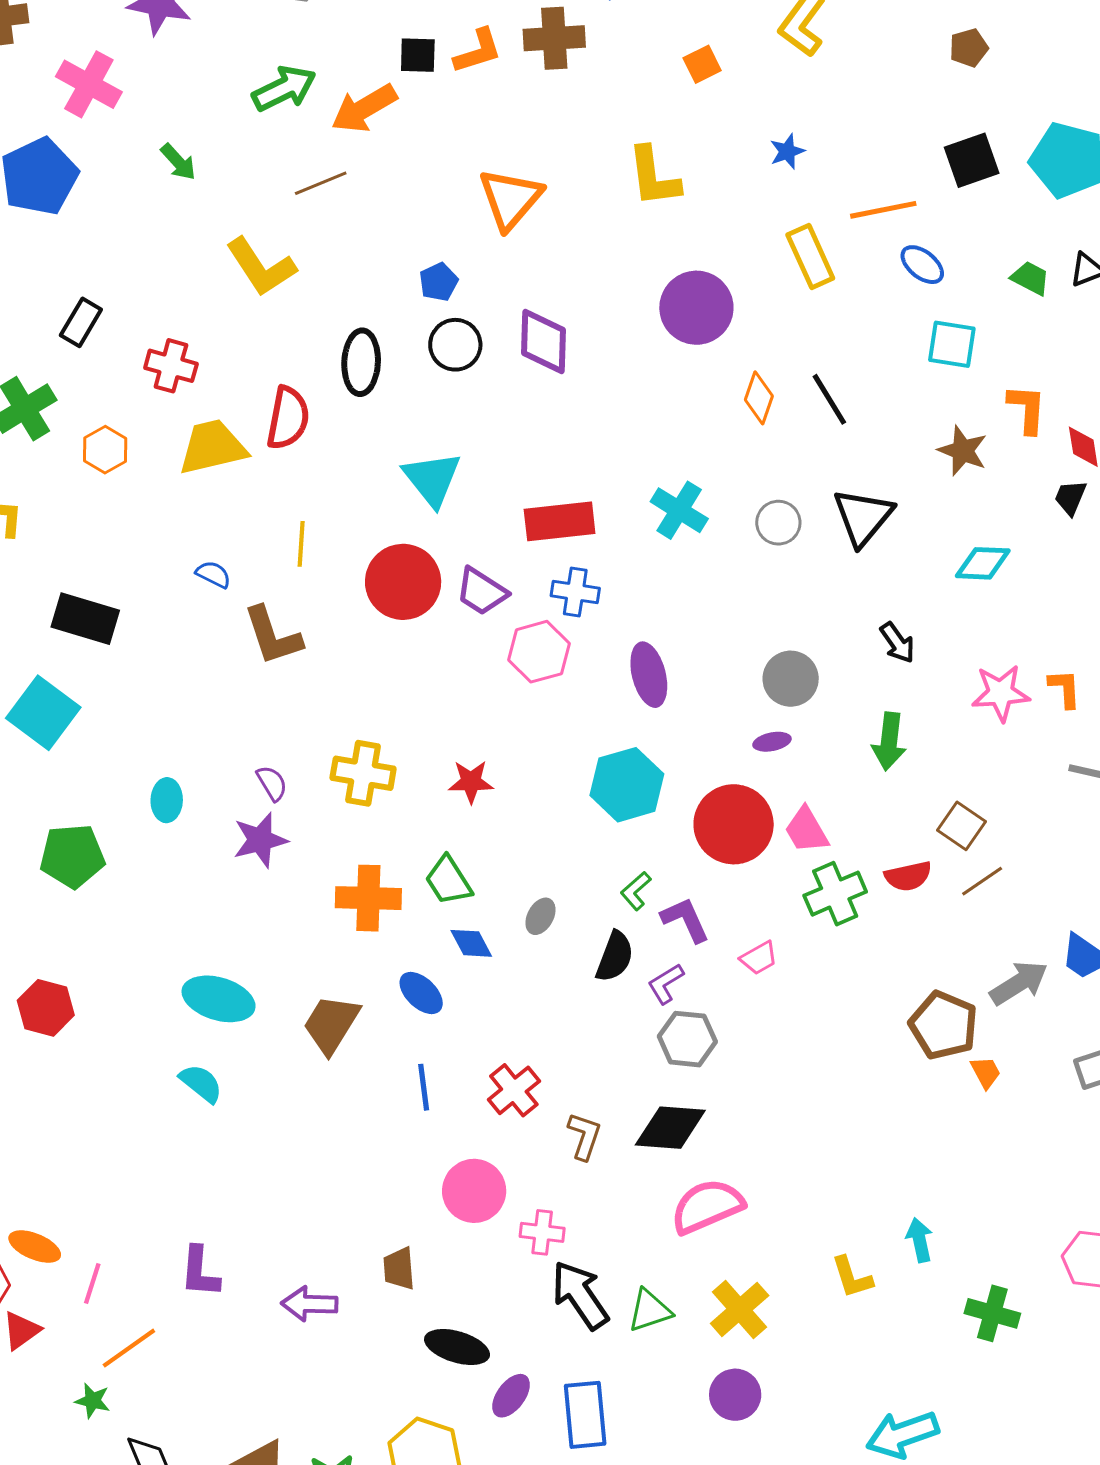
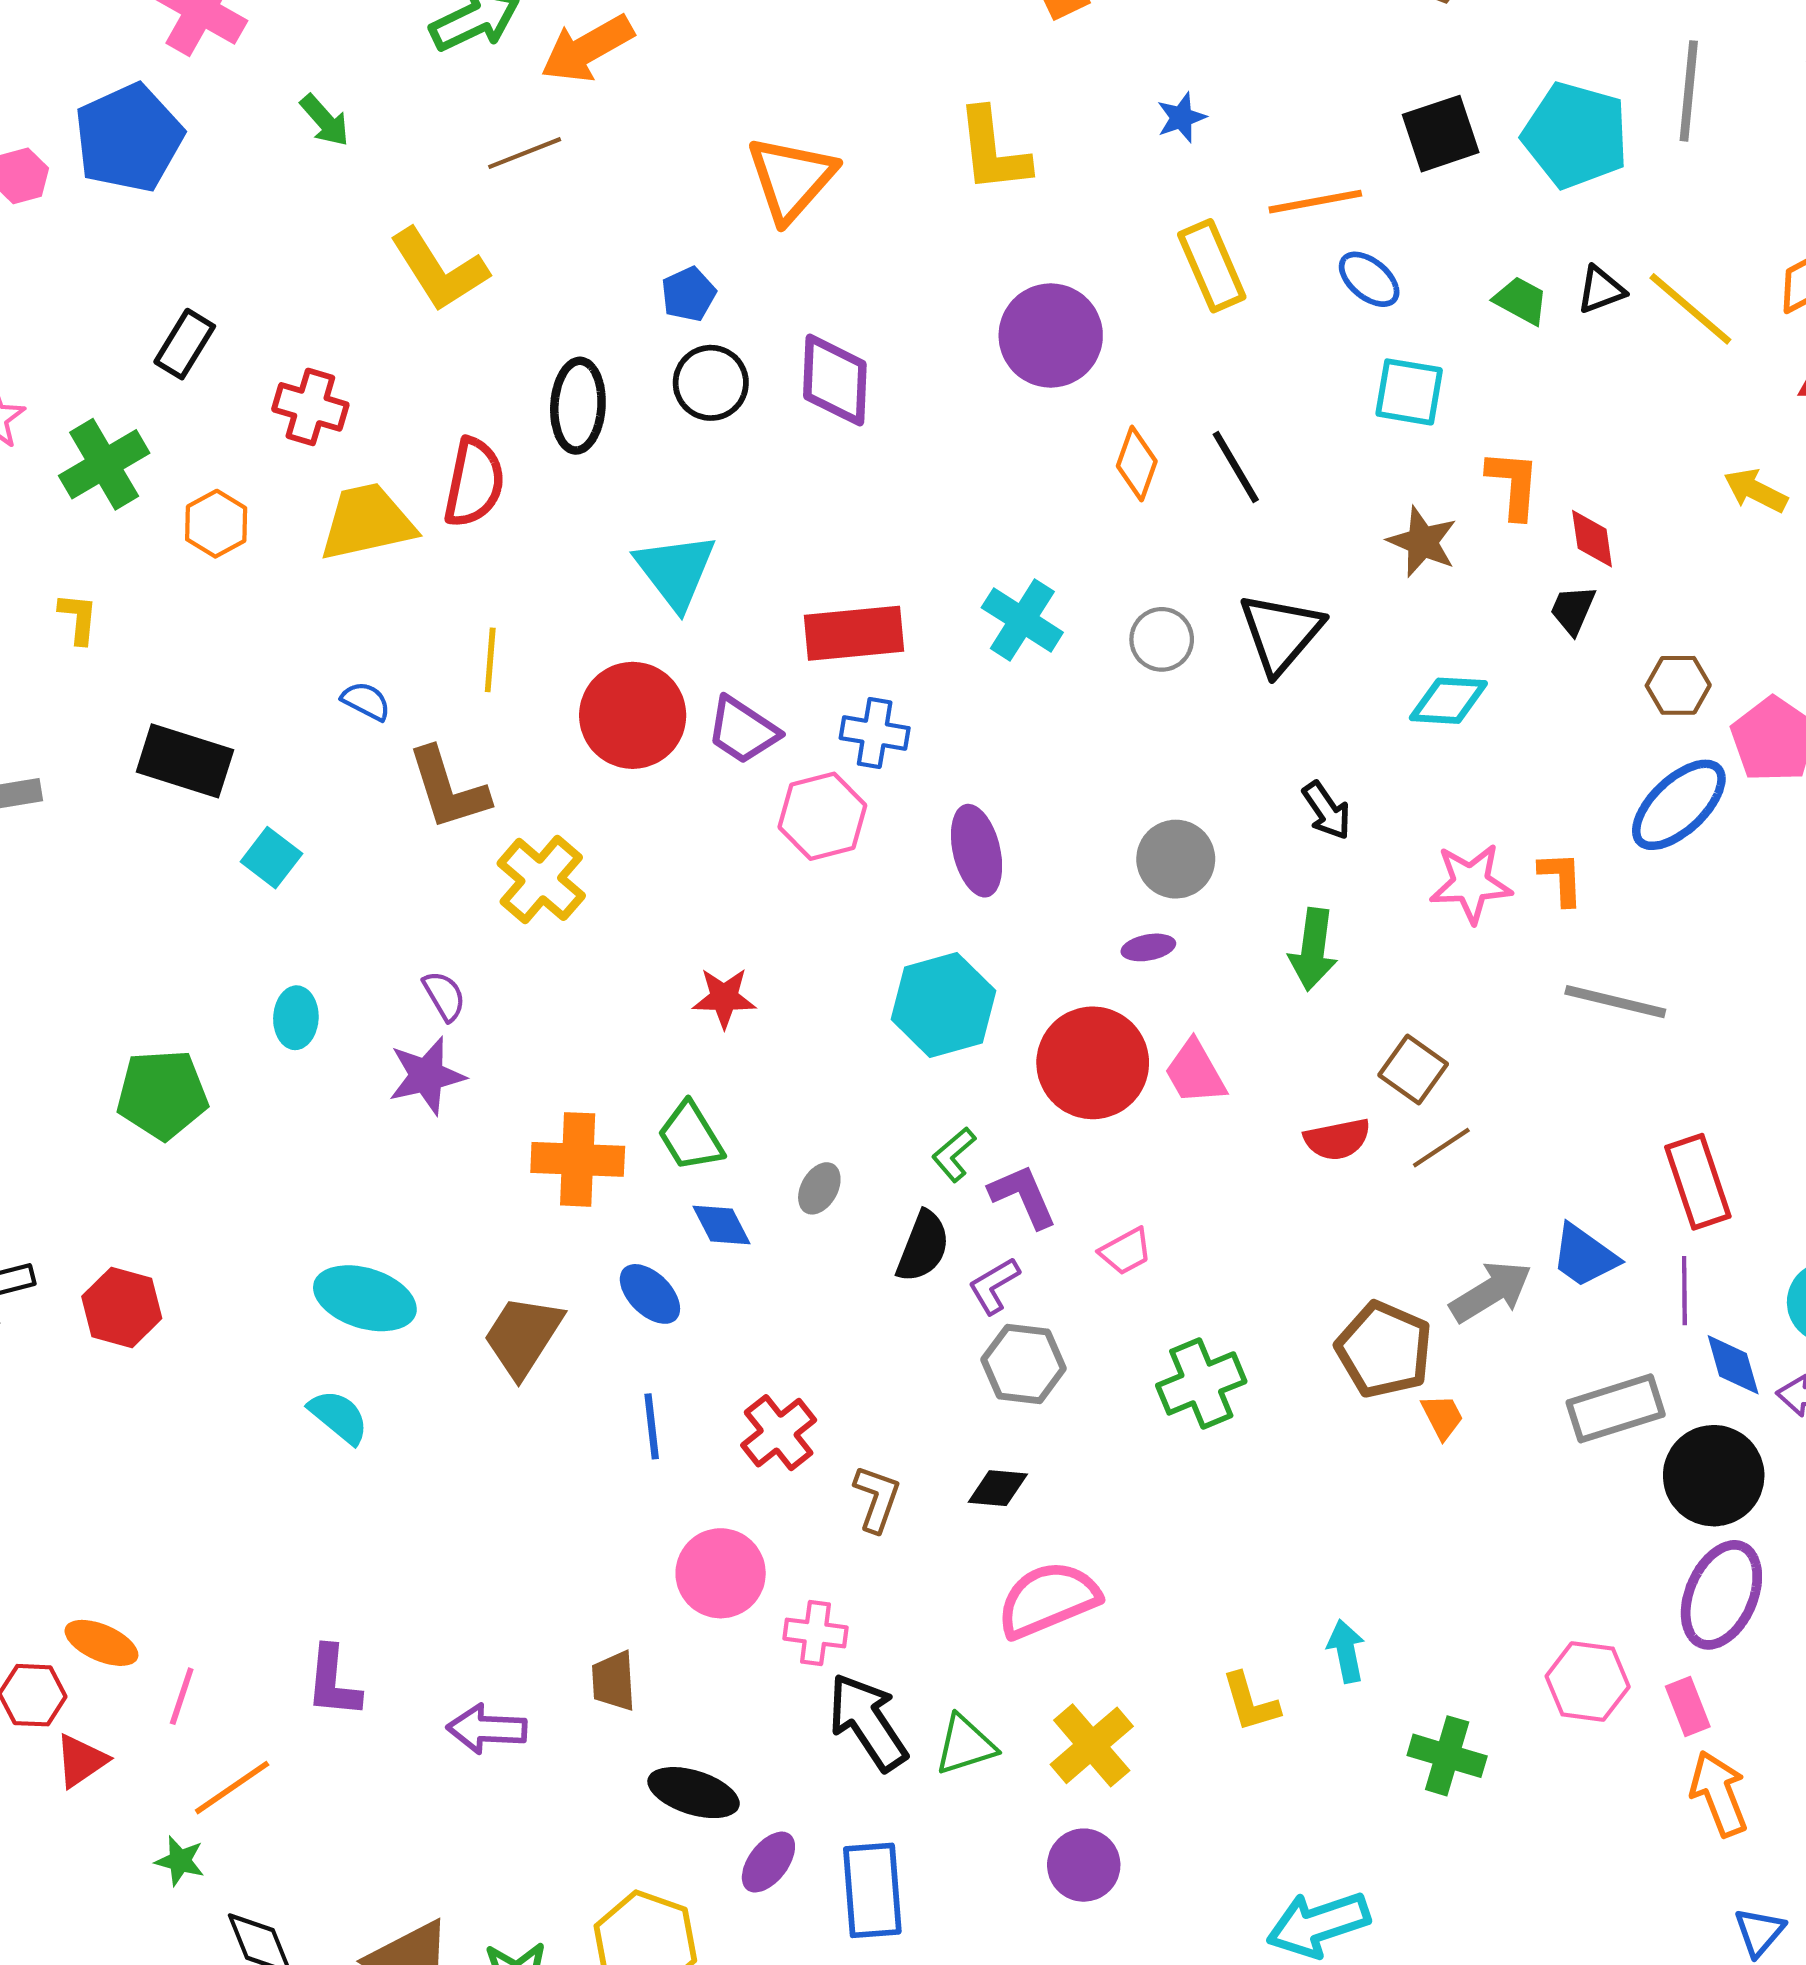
cyan square: (43, 713) -> (271, 858), moved, size x0.6
yellow cross: (363, 773) -> (541, 879), moved, turned 30
green cross: (835, 894) -> (1201, 1383), moved
black diamond: (670, 1128) -> (998, 1488), size x0.6

